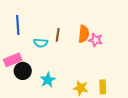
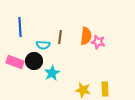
pink rectangle: (13, 60) -> (15, 62), turned 42
black circle: (23, 71) -> (34, 61), moved
cyan star: (48, 80) -> (52, 73), moved

